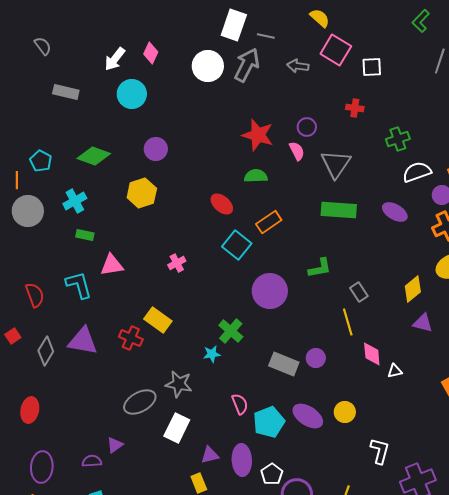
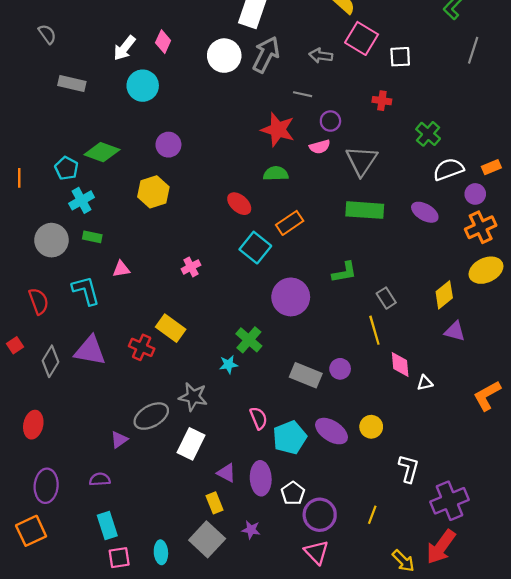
gray line: (266, 36) -> (303, 94), moved
green cross: (398, 139) -> (428, 134), turned -30
pink semicircle: (297, 151) -> (320, 147), turned 102
cyan pentagon: (41, 161) -> (67, 168), moved
gray circle: (28, 211) -> (51, 240), moved
pink triangle: (112, 265) -> (121, 269), size x0.7
purple triangle: (115, 445) -> (119, 440), moved
purple triangle: (210, 455) -> (226, 473), turned 42

